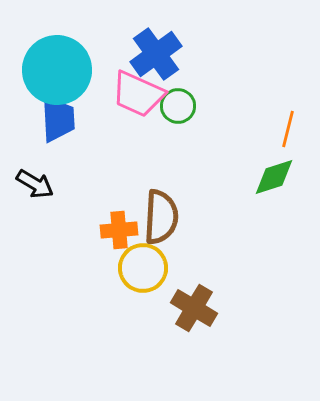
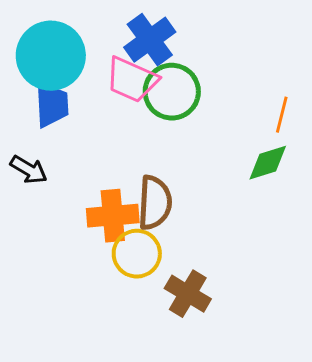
green circle: (178, 106) -> (172, 92), size x1.6
orange cross: (119, 230) -> (113, 216), size x1.4

